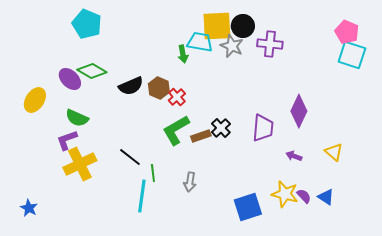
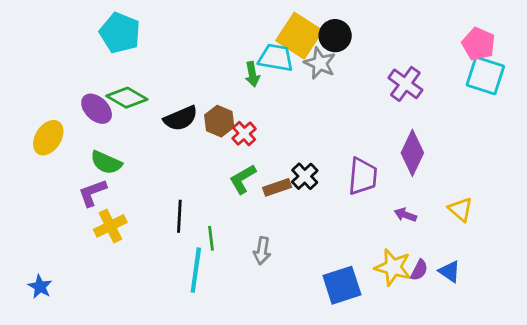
yellow square: (217, 26) -> (299, 36), turned 36
purple cross: (270, 44) -> (405, 84), moved, turned 30
green L-shape: (176, 130) -> (243, 179), size x0.7
black line: (130, 157) -> (179, 216), turned 55
yellow cross: (80, 164) -> (110, 226), size x0.7
purple semicircle: (304, 196) -> (419, 270), turned 70

